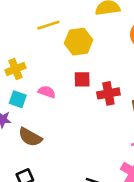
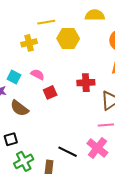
yellow cross: (15, 69) -> (29, 43), moved
red square: (82, 79) -> (50, 92), moved, turned -32

